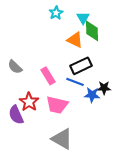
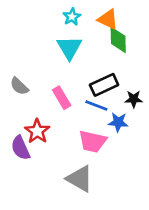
cyan triangle: (83, 18) -> (69, 48), moved, size x1.5
orange triangle: (75, 40) -> (108, 19), moved
black star: (104, 88) -> (134, 99), moved
pink trapezoid: (57, 105) -> (93, 141), moved

